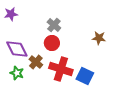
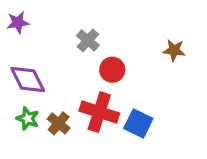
brown star: (99, 38) -> (174, 50), moved
red circle: (52, 43) -> (112, 70), moved
brown cross: (36, 62) -> (59, 123), moved

